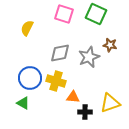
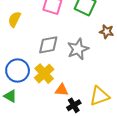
brown star: (110, 45) -> (107, 32), moved
yellow cross: (56, 81) -> (44, 74), turned 30
black cross: (85, 112) -> (74, 105), turned -32

